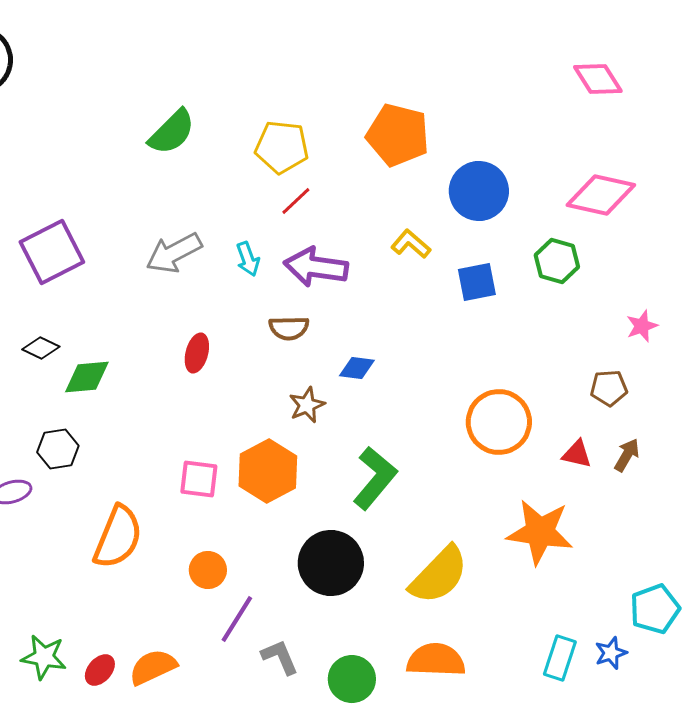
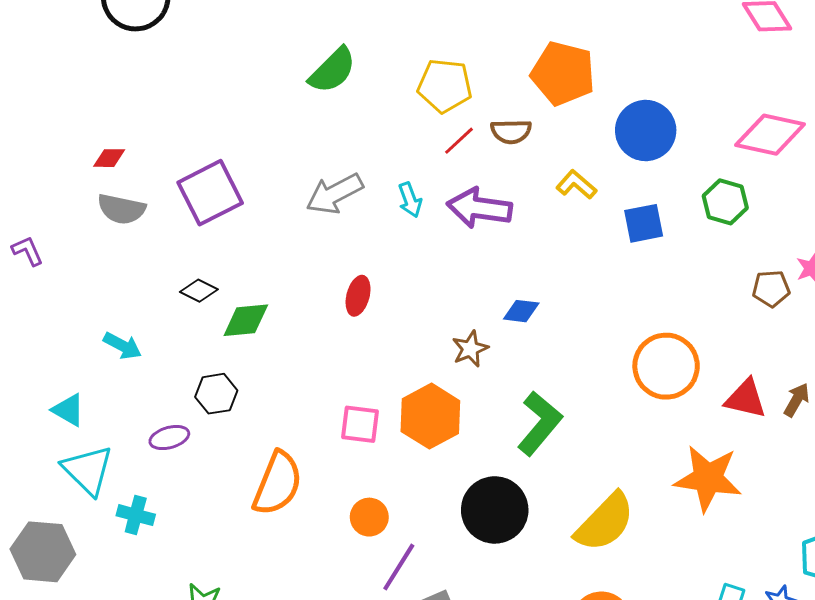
brown semicircle: (289, 328) -> (511, 132), moved
brown pentagon: (609, 388) -> (771, 289), moved
red triangle: (577, 454) -> (746, 399), size x1.4

